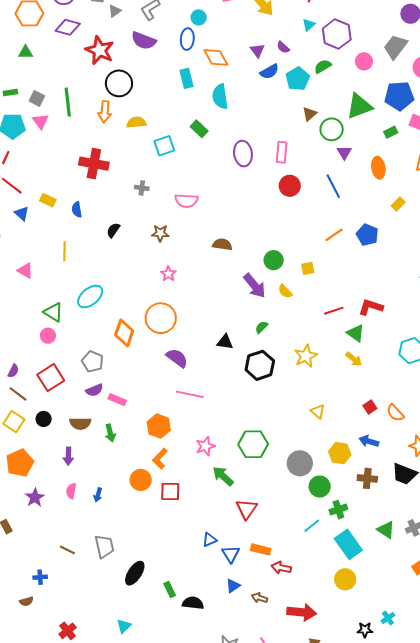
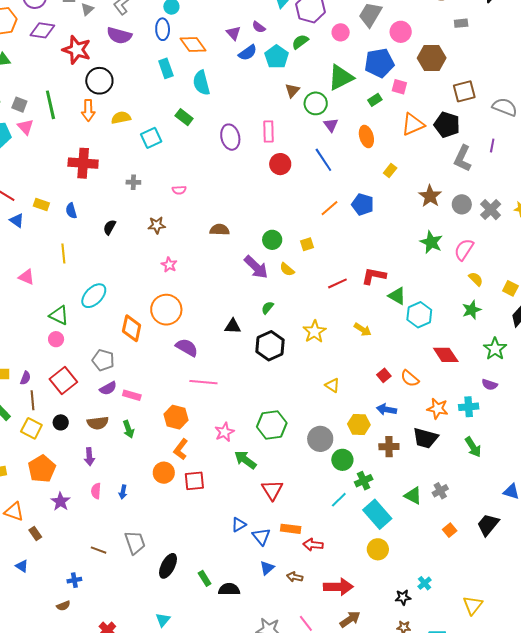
pink semicircle: (186, 201) -> (179, 190), size x0.6
green triangle: (356, 333) -> (397, 296), moved
brown line: (18, 394) -> (33, 400), turned 54

